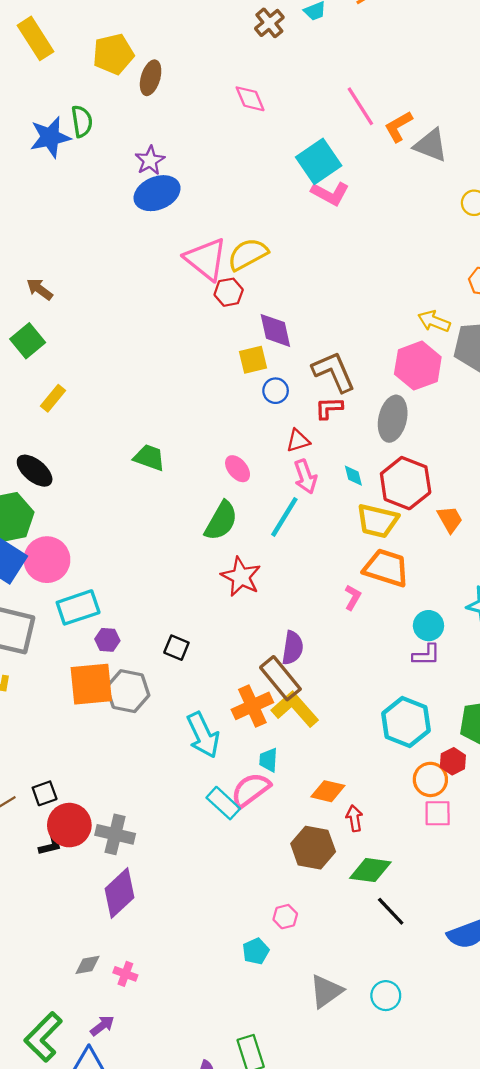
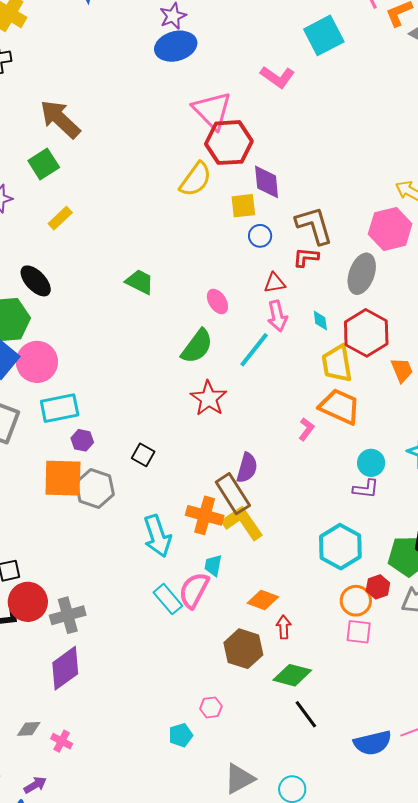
pink L-shape: (330, 194) -> (277, 77), moved
yellow semicircle: (248, 254) -> (196, 179), moved, turned 147
brown arrow: (40, 289) -> (60, 119), size x1.8
red hexagon: (229, 292) -> (229, 143), size x1.8
yellow trapezoid: (377, 521) -> (337, 364), turned 60
orange cross: (252, 706) -> (205, 515), turned 33
pink semicircle: (251, 790) -> (194, 590), turned -33
gray cross: (115, 834) -> (68, 615), turned -36

